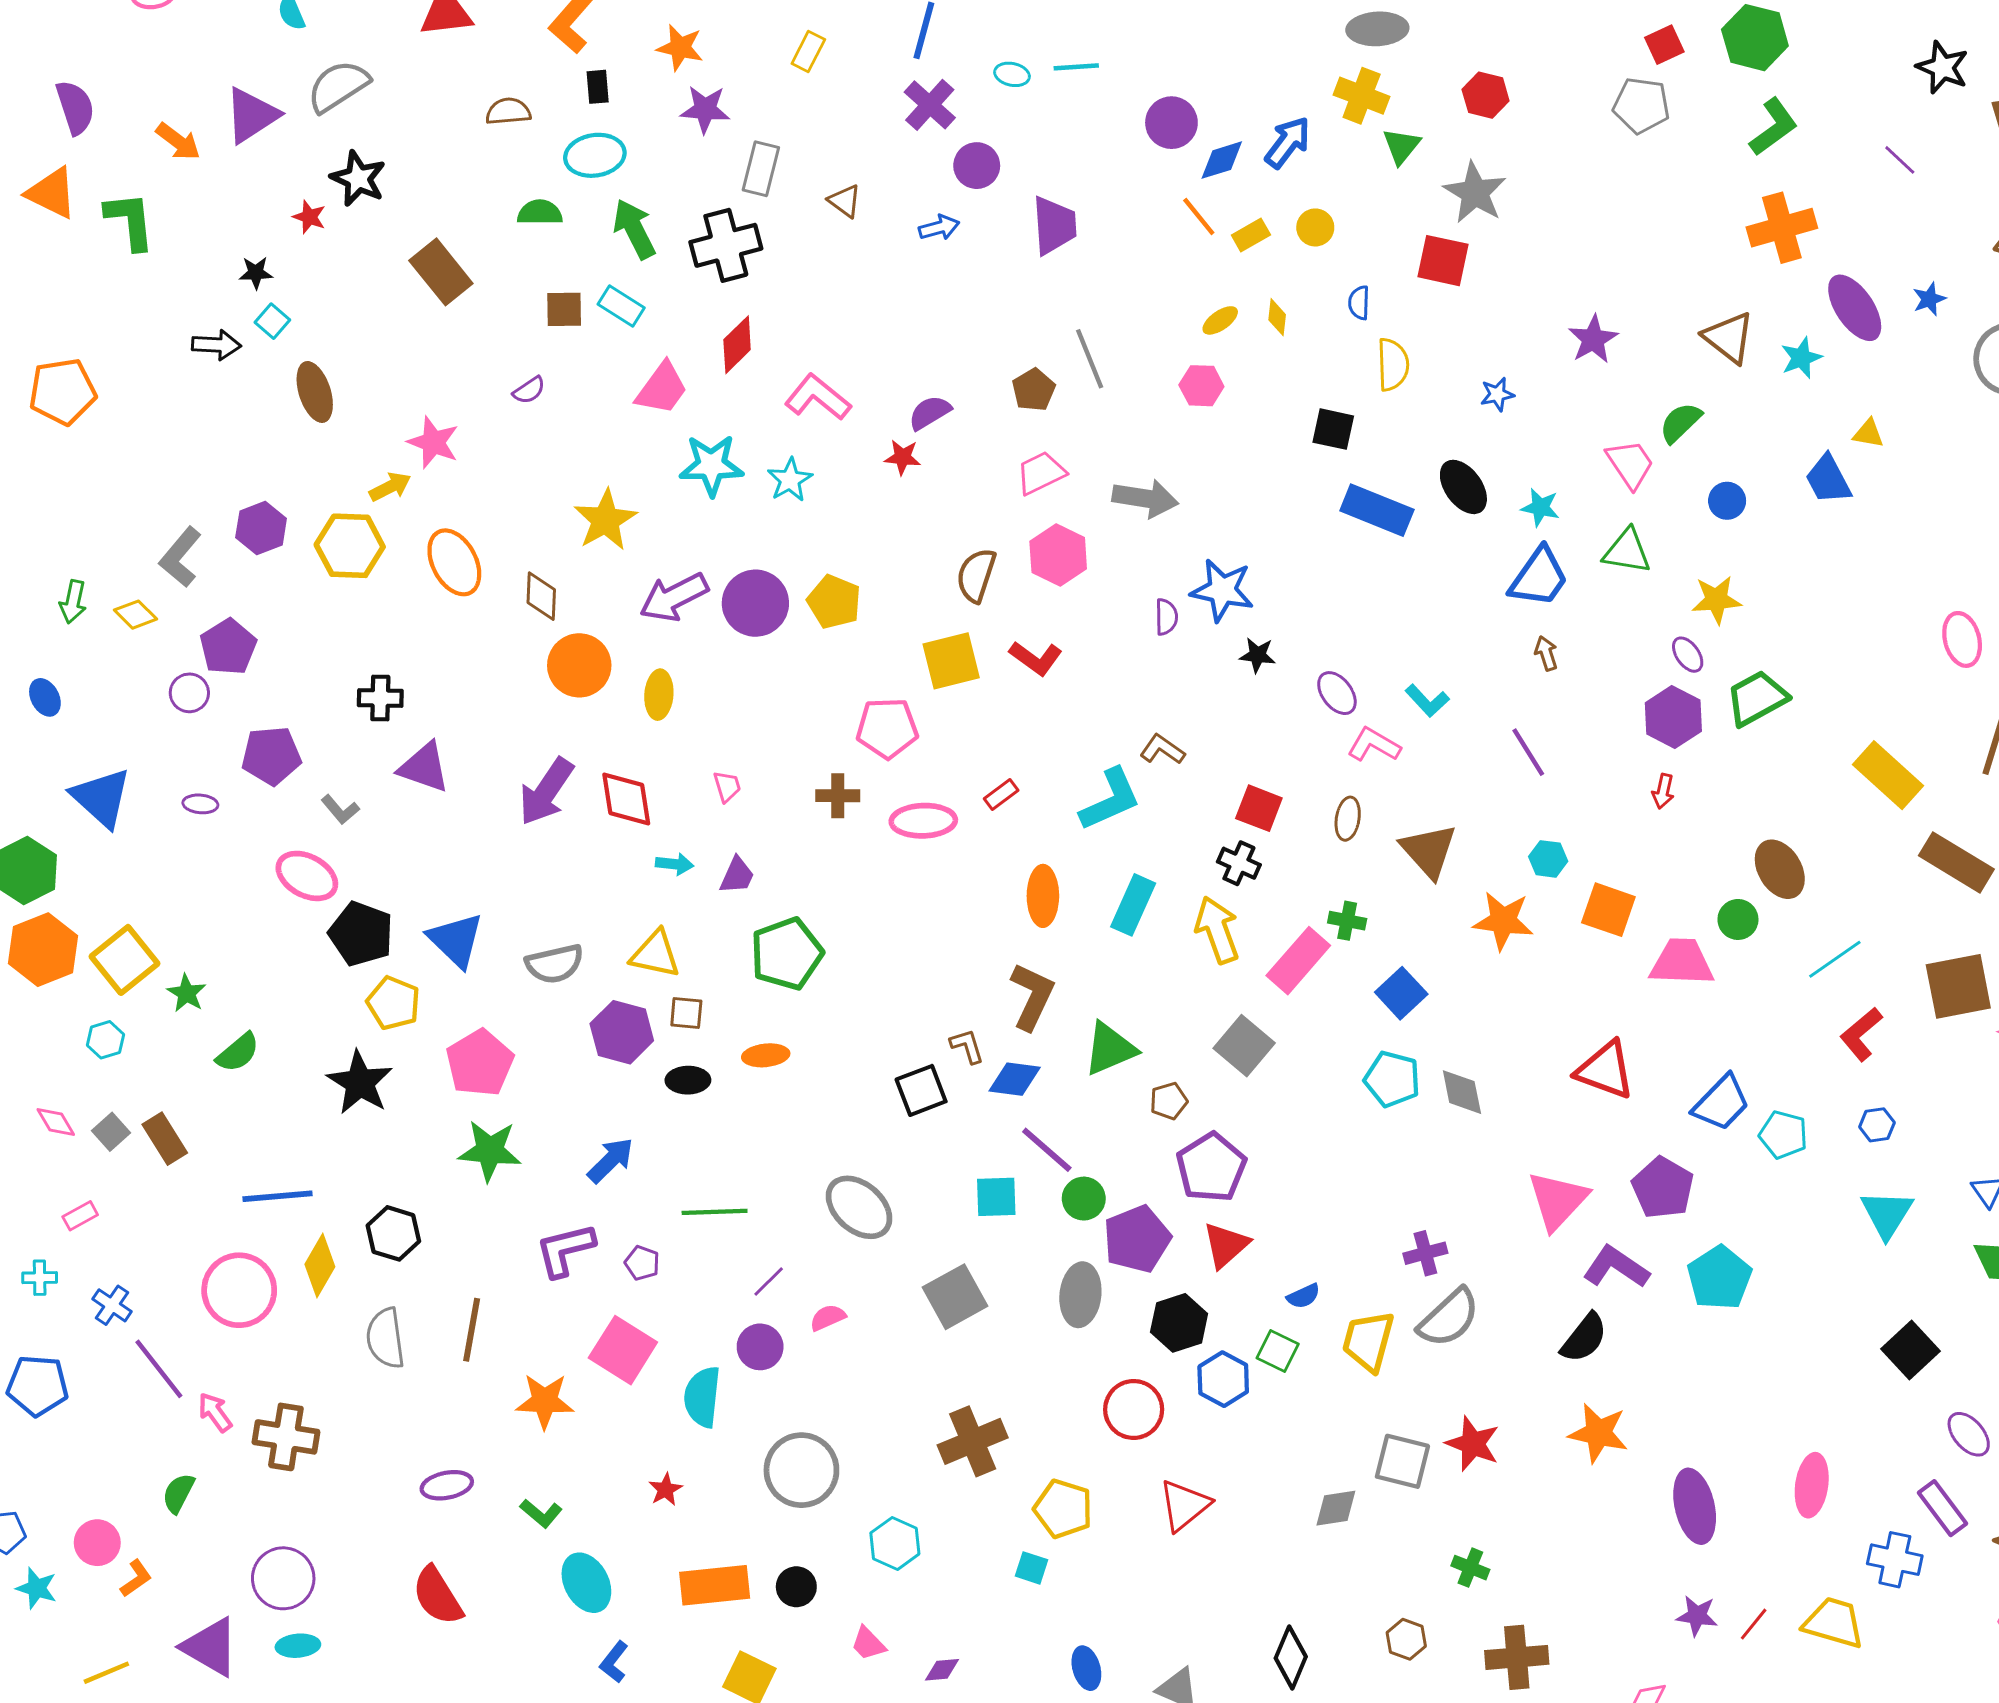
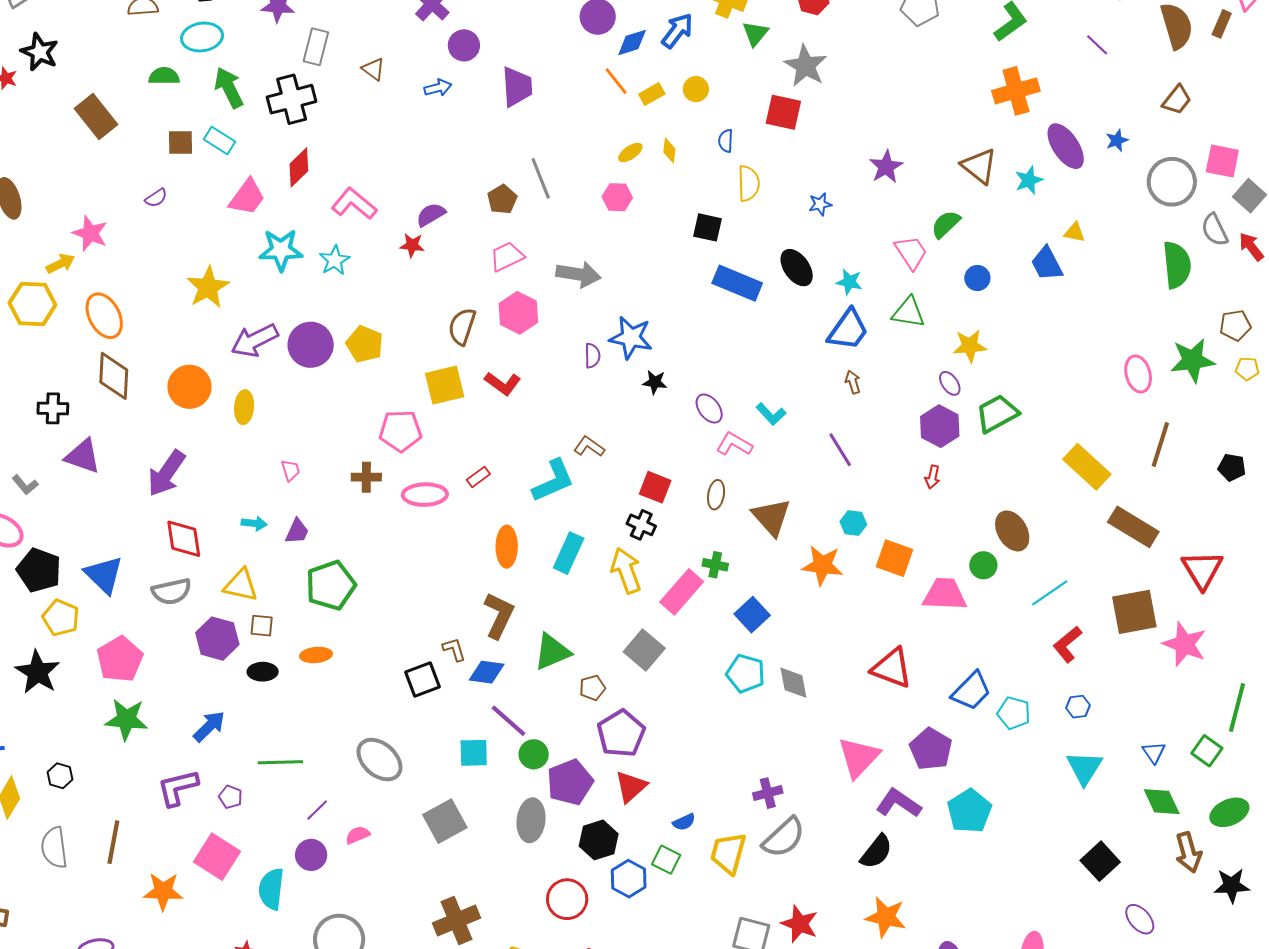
brown diamond: (541, 596) -> (114, 376), moved, size x1.4
red diamond: (626, 799) -> (184, 539), moved
black hexagon: (393, 1233) -> (60, 776), size x0.7

